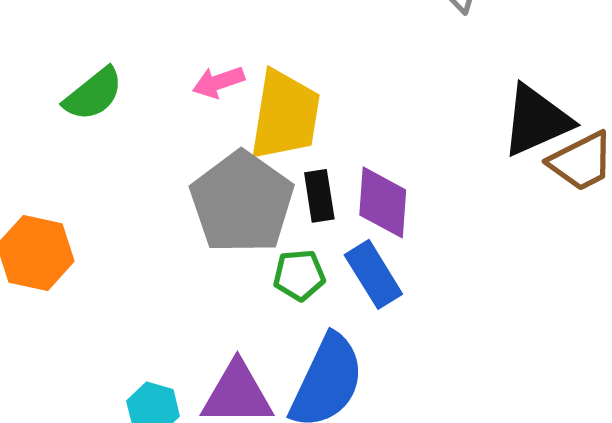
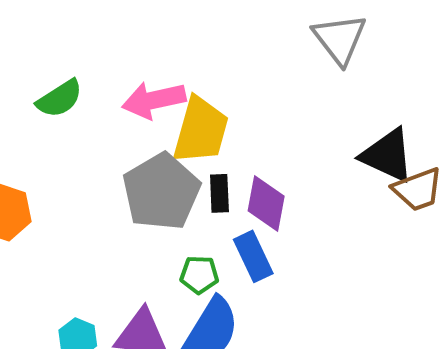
pink arrow: (218, 82) -> (154, 100), size x1.6
black triangle: (536, 120) -> (388, 155), turned 42
green pentagon: (299, 275) -> (199, 275), moved

